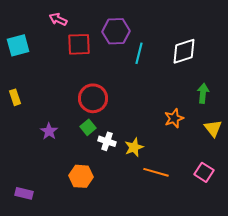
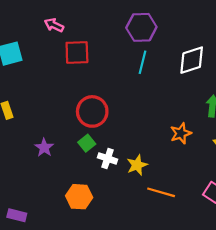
purple hexagon: (116, 31) -> (141, 27), moved

